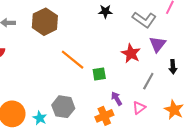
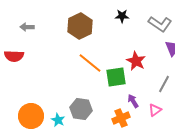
brown hexagon: (45, 22) -> (80, 26), moved
red star: (131, 53) -> (136, 61), moved
green square: (99, 74) -> (116, 77), size x1.5

